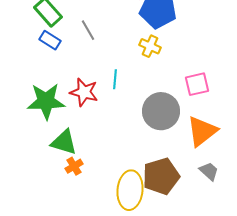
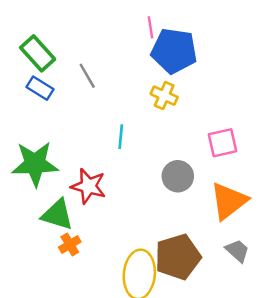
red star: (84, 92) -> (88, 186), moved
gray circle: (161, 111) -> (178, 176), size x0.7

